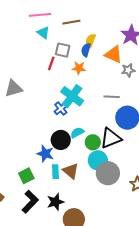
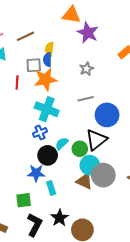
gray square: (63, 50) -> (34, 65), moved
orange triangle: (114, 55) -> (71, 15), moved
orange star: (79, 68) -> (46, 79), size x1.6
gray star: (128, 70) -> (87, 69), moved
blue cross: (61, 109) -> (40, 133), moved, turned 32
brown triangle: (71, 171) -> (84, 181), moved
green square: (26, 176) -> (24, 200), turned 35

